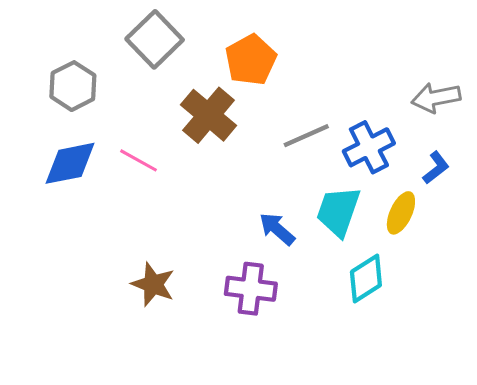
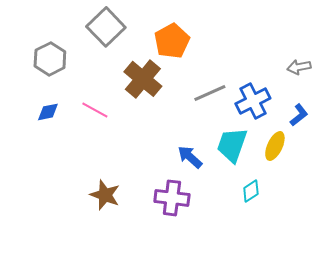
gray arrow: (436, 98) -> (299, 67), size x0.7
blue diamond: (70, 163) -> (48, 112), size x0.6
cyan diamond: (366, 278) -> (251, 191), size x0.7

